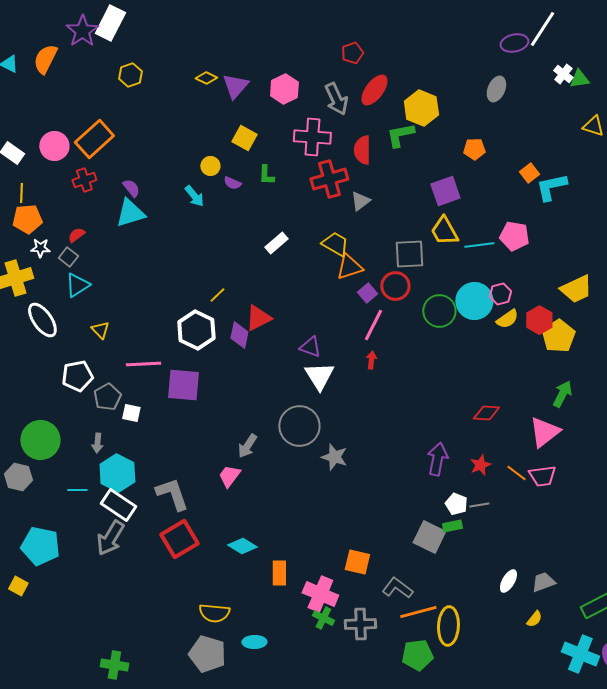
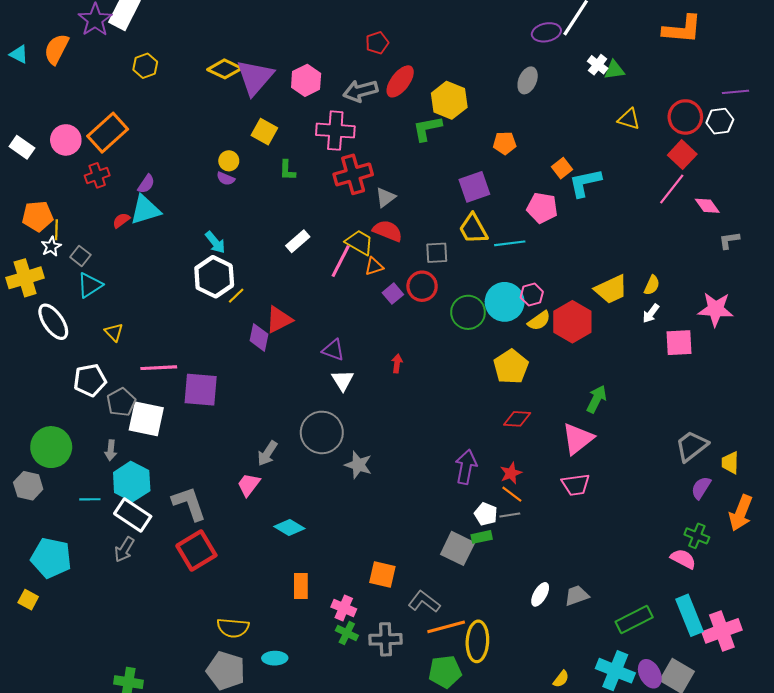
yellow diamond: (206, 78) -> (225, 69), size x1.5
purple triangle: (235, 86) -> (255, 77), size x1.4
gray arrow: (336, 99) -> (360, 91), turned 100
red semicircle: (362, 150) -> (388, 231), moved, turned 112
purple semicircle: (232, 183) -> (226, 179), moved
purple semicircle: (131, 188) -> (146, 184), turned 72
yellow line: (21, 193) -> (56, 230), moved
cyan arrow: (194, 196) -> (215, 242), moved
red semicircle: (76, 235) -> (121, 220), moved
pink pentagon: (514, 236) -> (542, 208), moved
white star: (40, 248) -> (51, 247), turned -30
gray square: (409, 254) -> (437, 253), size x0.7
orange triangle: (349, 267) -> (374, 266), size x0.7
red hexagon: (539, 320) -> (572, 322), size x1.4
pink line: (373, 325) -> (341, 261), moved
white hexagon: (196, 330) -> (214, 277), moved
yellow pentagon: (558, 336) -> (511, 367), moved
white triangle: (319, 376) -> (343, 380), size x0.7
white square: (131, 413) -> (146, 419), size x1.8
orange line: (516, 473) -> (512, 494), moved
gray arrow: (110, 538) -> (124, 549), size x0.7
cyan diamond: (242, 546) -> (289, 528), moved
pink cross: (320, 594) -> (344, 608), size x0.7
yellow semicircle: (534, 619) -> (561, 679), moved

